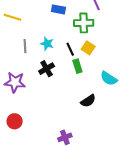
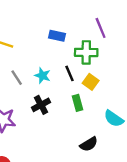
gray line: (25, 46) -> (17, 78), turned -32
black line: (70, 49) -> (70, 73), moved

